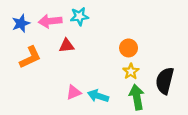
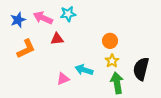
pink arrow: (50, 21) -> (43, 18), turned 30
cyan arrow: (98, 96) -> (84, 70), moved

